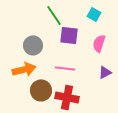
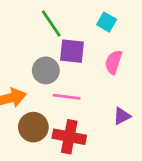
gray circle: (33, 45) -> (46, 70), moved
purple triangle: (105, 72) -> (122, 116), moved

